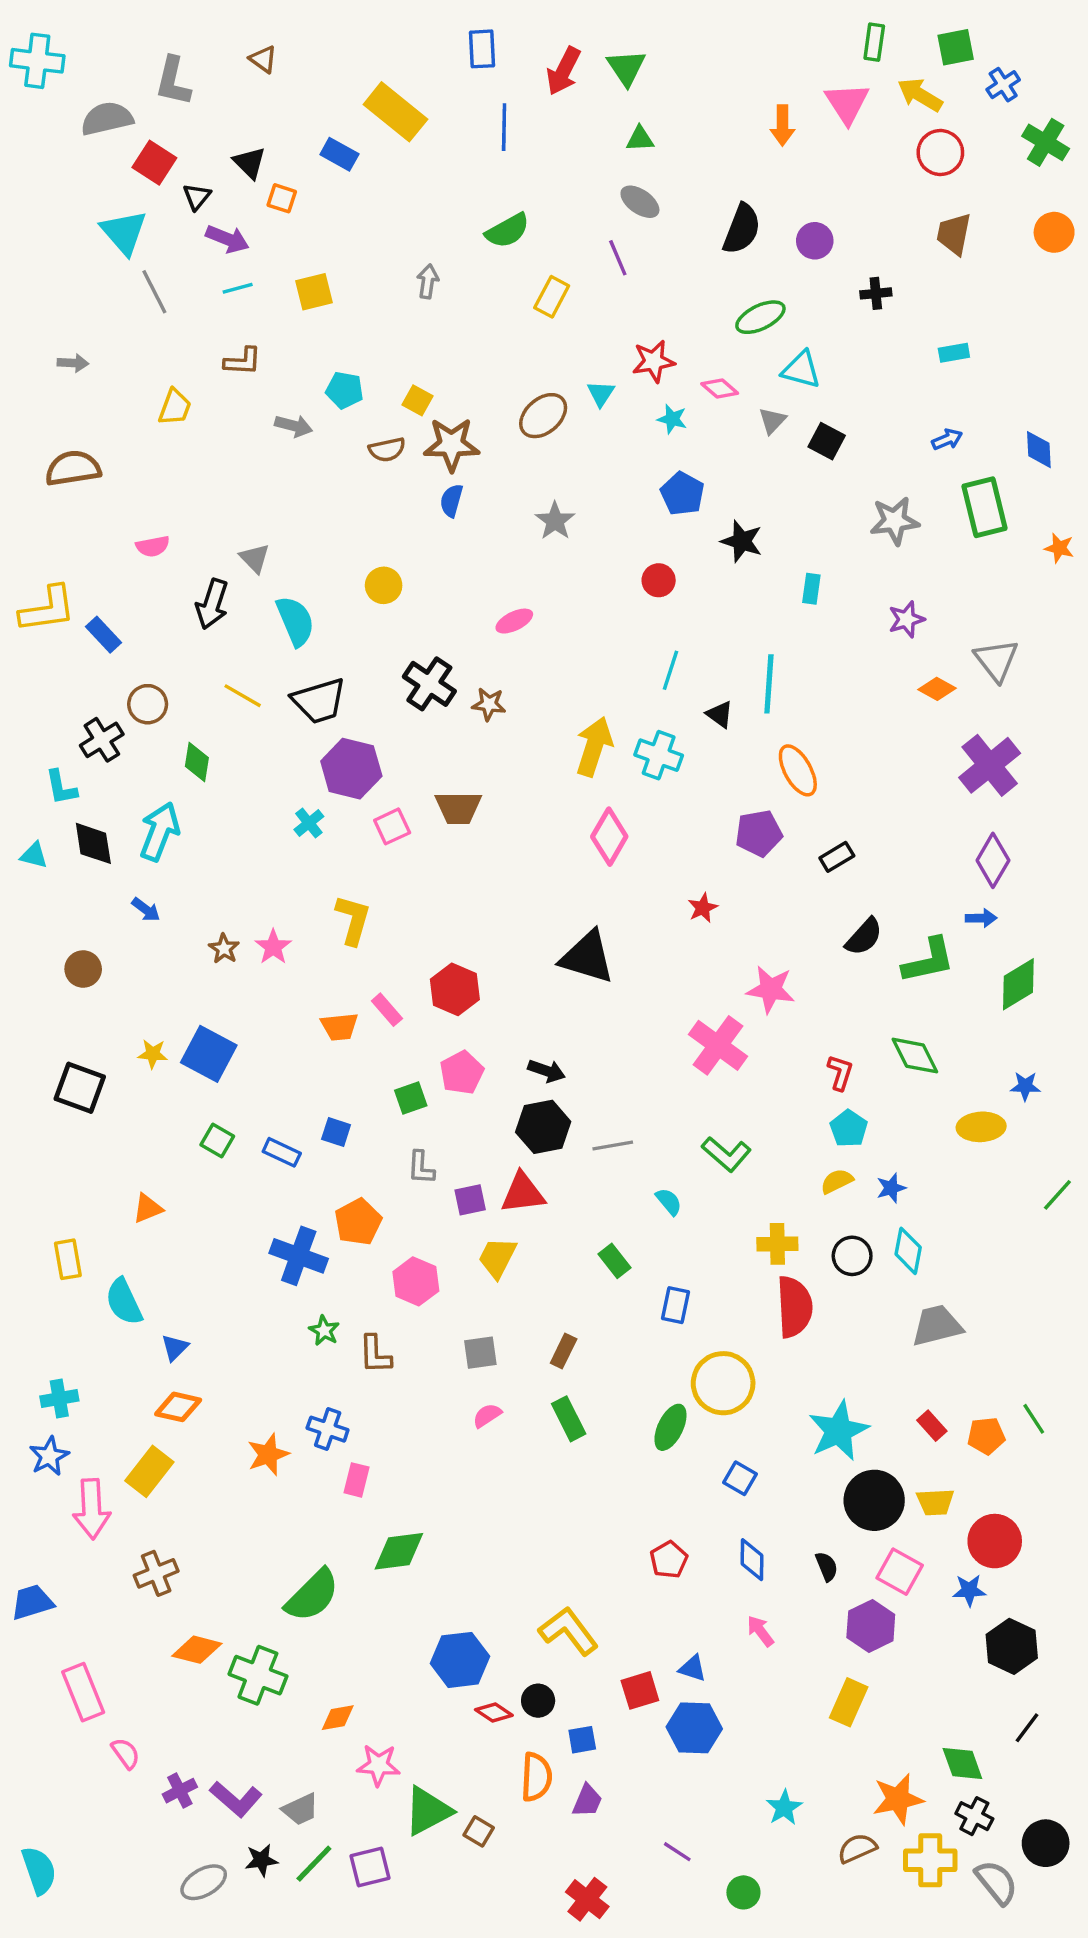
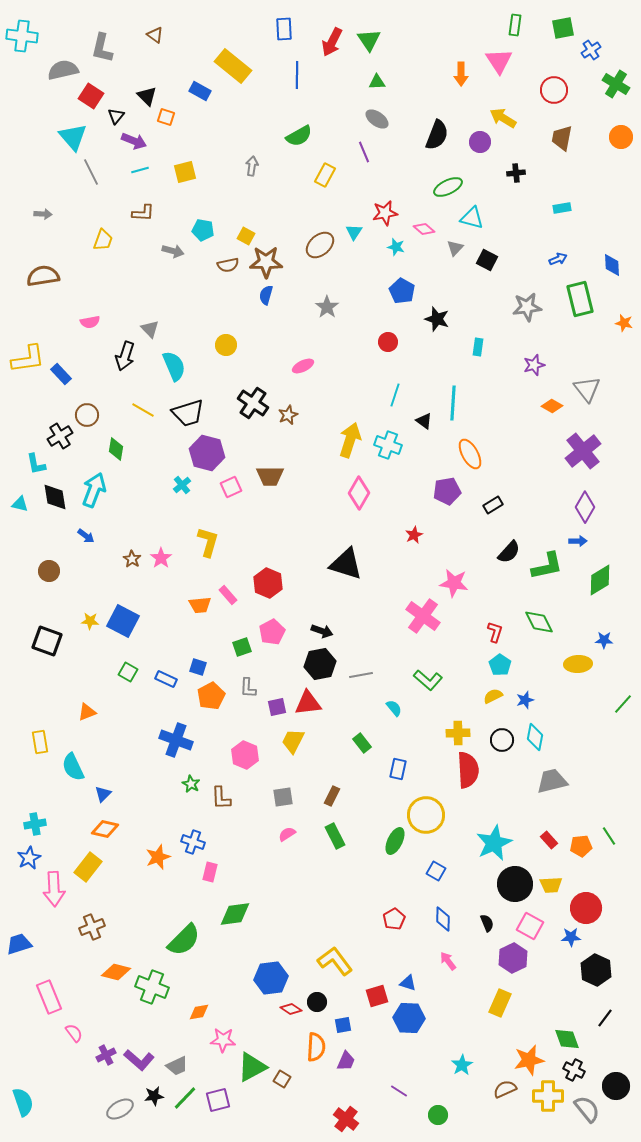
yellow arrow: (920, 95) -> (503, 118), moved
brown star: (489, 704) -> (288, 415), turned -30
orange pentagon: (358, 1222) -> (211, 696), moved

